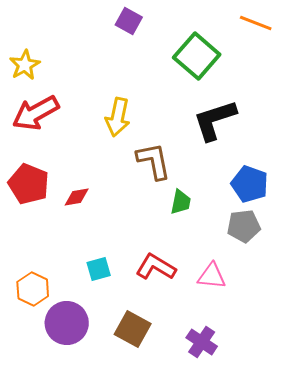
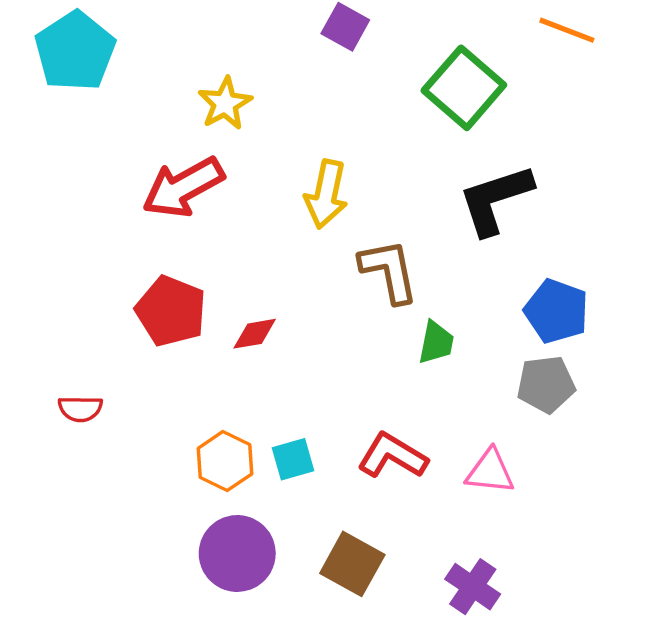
yellow star: (25, 65) -> (225, 103), moved
orange hexagon: (33, 289) -> (225, 461), moved

